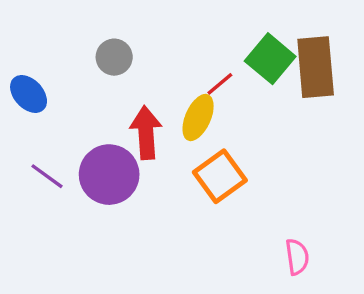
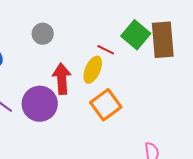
red line: (220, 84) -> (106, 50), turned 66

